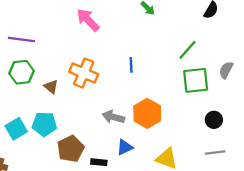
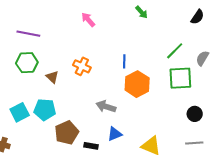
pink arrow: (88, 20) -> (88, 20), size x0.7
gray semicircle: (226, 70) -> (202, 58), moved
orange cross: (84, 73) -> (82, 66), size x0.7
orange hexagon: (147, 113) -> (137, 84), moved

